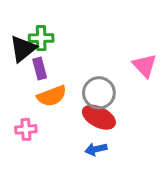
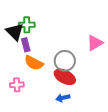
black triangle: (23, 49) -> (15, 32), turned -36
pink triangle: (145, 65) -> (95, 43), turned 42
orange semicircle: (52, 96) -> (34, 63), turned 48

